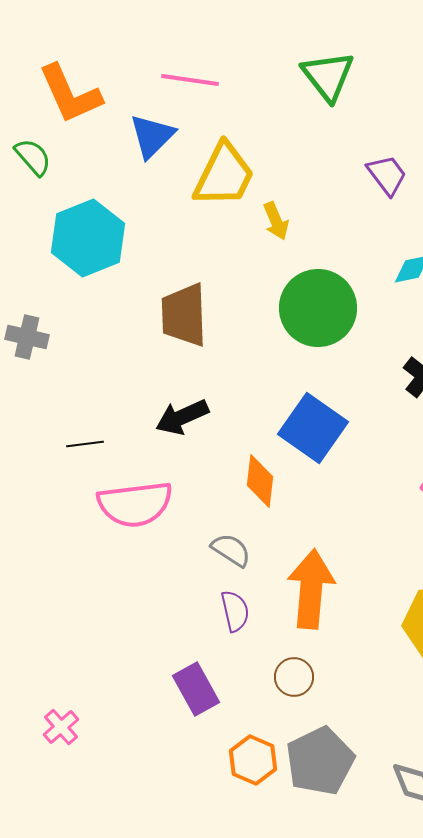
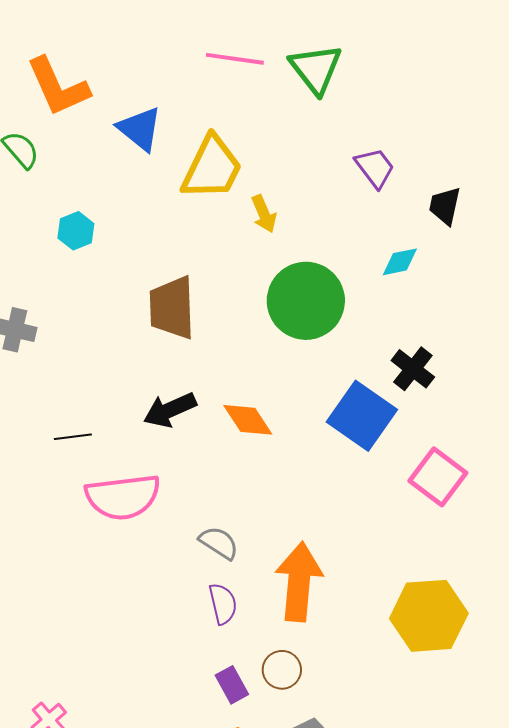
pink line: (190, 80) -> (235, 59), moved
blue triangle: (152, 136) -> (140, 129), turned -36
cyan hexagon: (88, 238) -> (76, 231), size x0.5
blue square: (313, 428) -> (362, 416), moved
orange diamond: (260, 481) -> (248, 420), moved, turned -40
purple rectangle: (196, 689) -> (232, 685), moved, size x0.7

